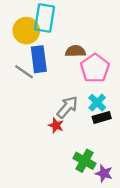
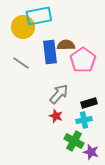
cyan rectangle: (45, 18) -> (39, 16), turned 70
blue rectangle: (39, 59) -> (50, 52), moved
cyan cross: (97, 103) -> (84, 120), moved, turned 35
red star: (56, 125) -> (56, 116), moved

